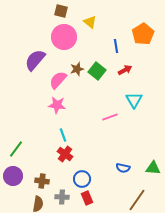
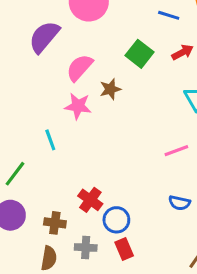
blue line: (116, 46) -> (169, 15), turned -64
brown star: (77, 69) -> (110, 89), moved
pink line: (110, 117) -> (176, 151), moved
cyan line: (63, 135) -> (50, 140), moved
red cross: (65, 154) -> (90, 200), moved

